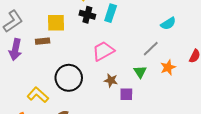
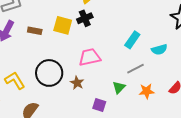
cyan rectangle: (111, 13) -> (132, 40), moved
black cross: (87, 15) -> (85, 18), turned 35
yellow square: (56, 23) -> (63, 25), moved
brown star: (111, 80) -> (77, 83), moved

